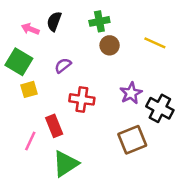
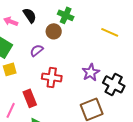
black semicircle: (54, 21) -> (30, 15), turned 126
green cross: (99, 21) -> (66, 15), turned 35
brown circle: (110, 45) -> (54, 31), moved

